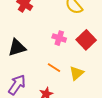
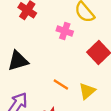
pink cross: (59, 38) -> (65, 31), moved

